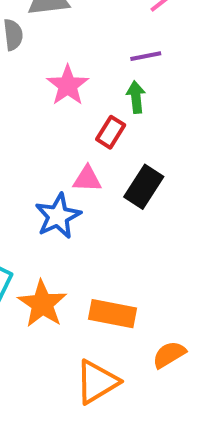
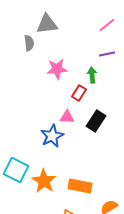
purple line: (146, 56) -> (107, 54), moved
pink star: (68, 85) -> (57, 69), turned 30

